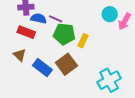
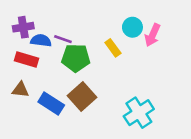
yellow rectangle: (83, 41) -> (113, 48), moved, turned -56
brown triangle: (20, 55) -> (20, 90), turned -32

